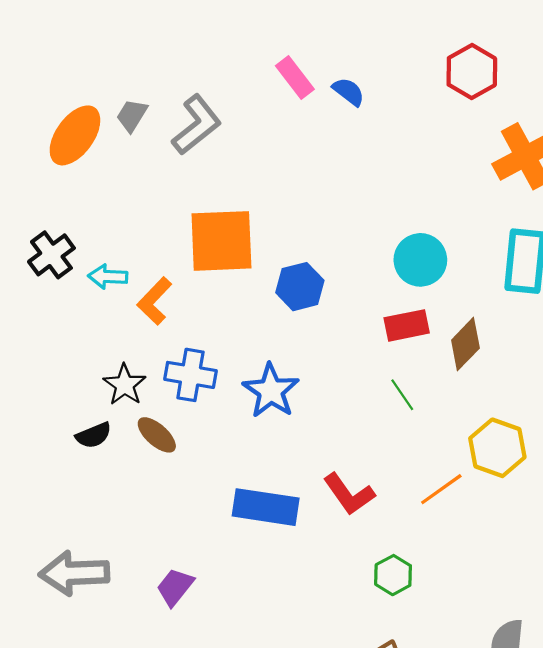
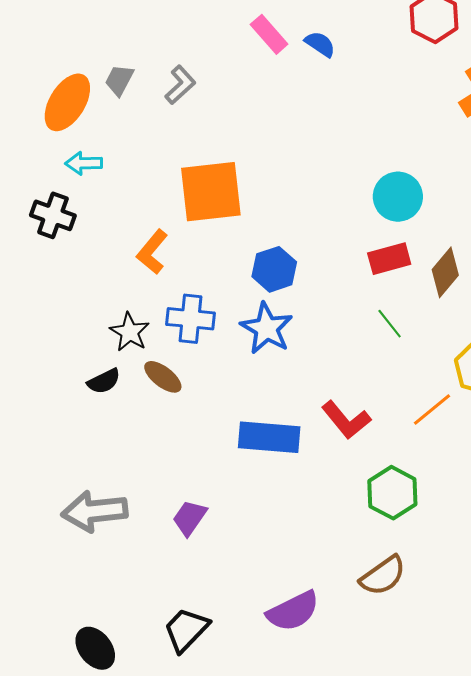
gray L-shape: (197, 125) -> (180, 85), size x0.7
black cross: (51, 255) -> (53, 215), turned -30
cyan arrow: (108, 277) -> (84, 163), moved
blue hexagon: (300, 287) -> (274, 269), moved
green hexagon: (393, 575) -> (392, 493), size x1.4

